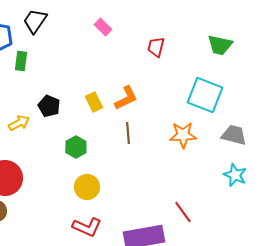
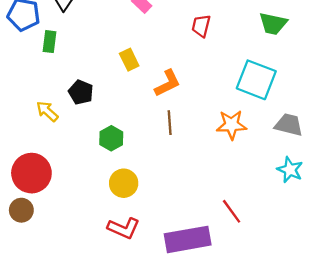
yellow rectangle: (94, 102) -> (129, 60), moved
yellow arrow: (19, 123) -> (47, 111), turned -110

